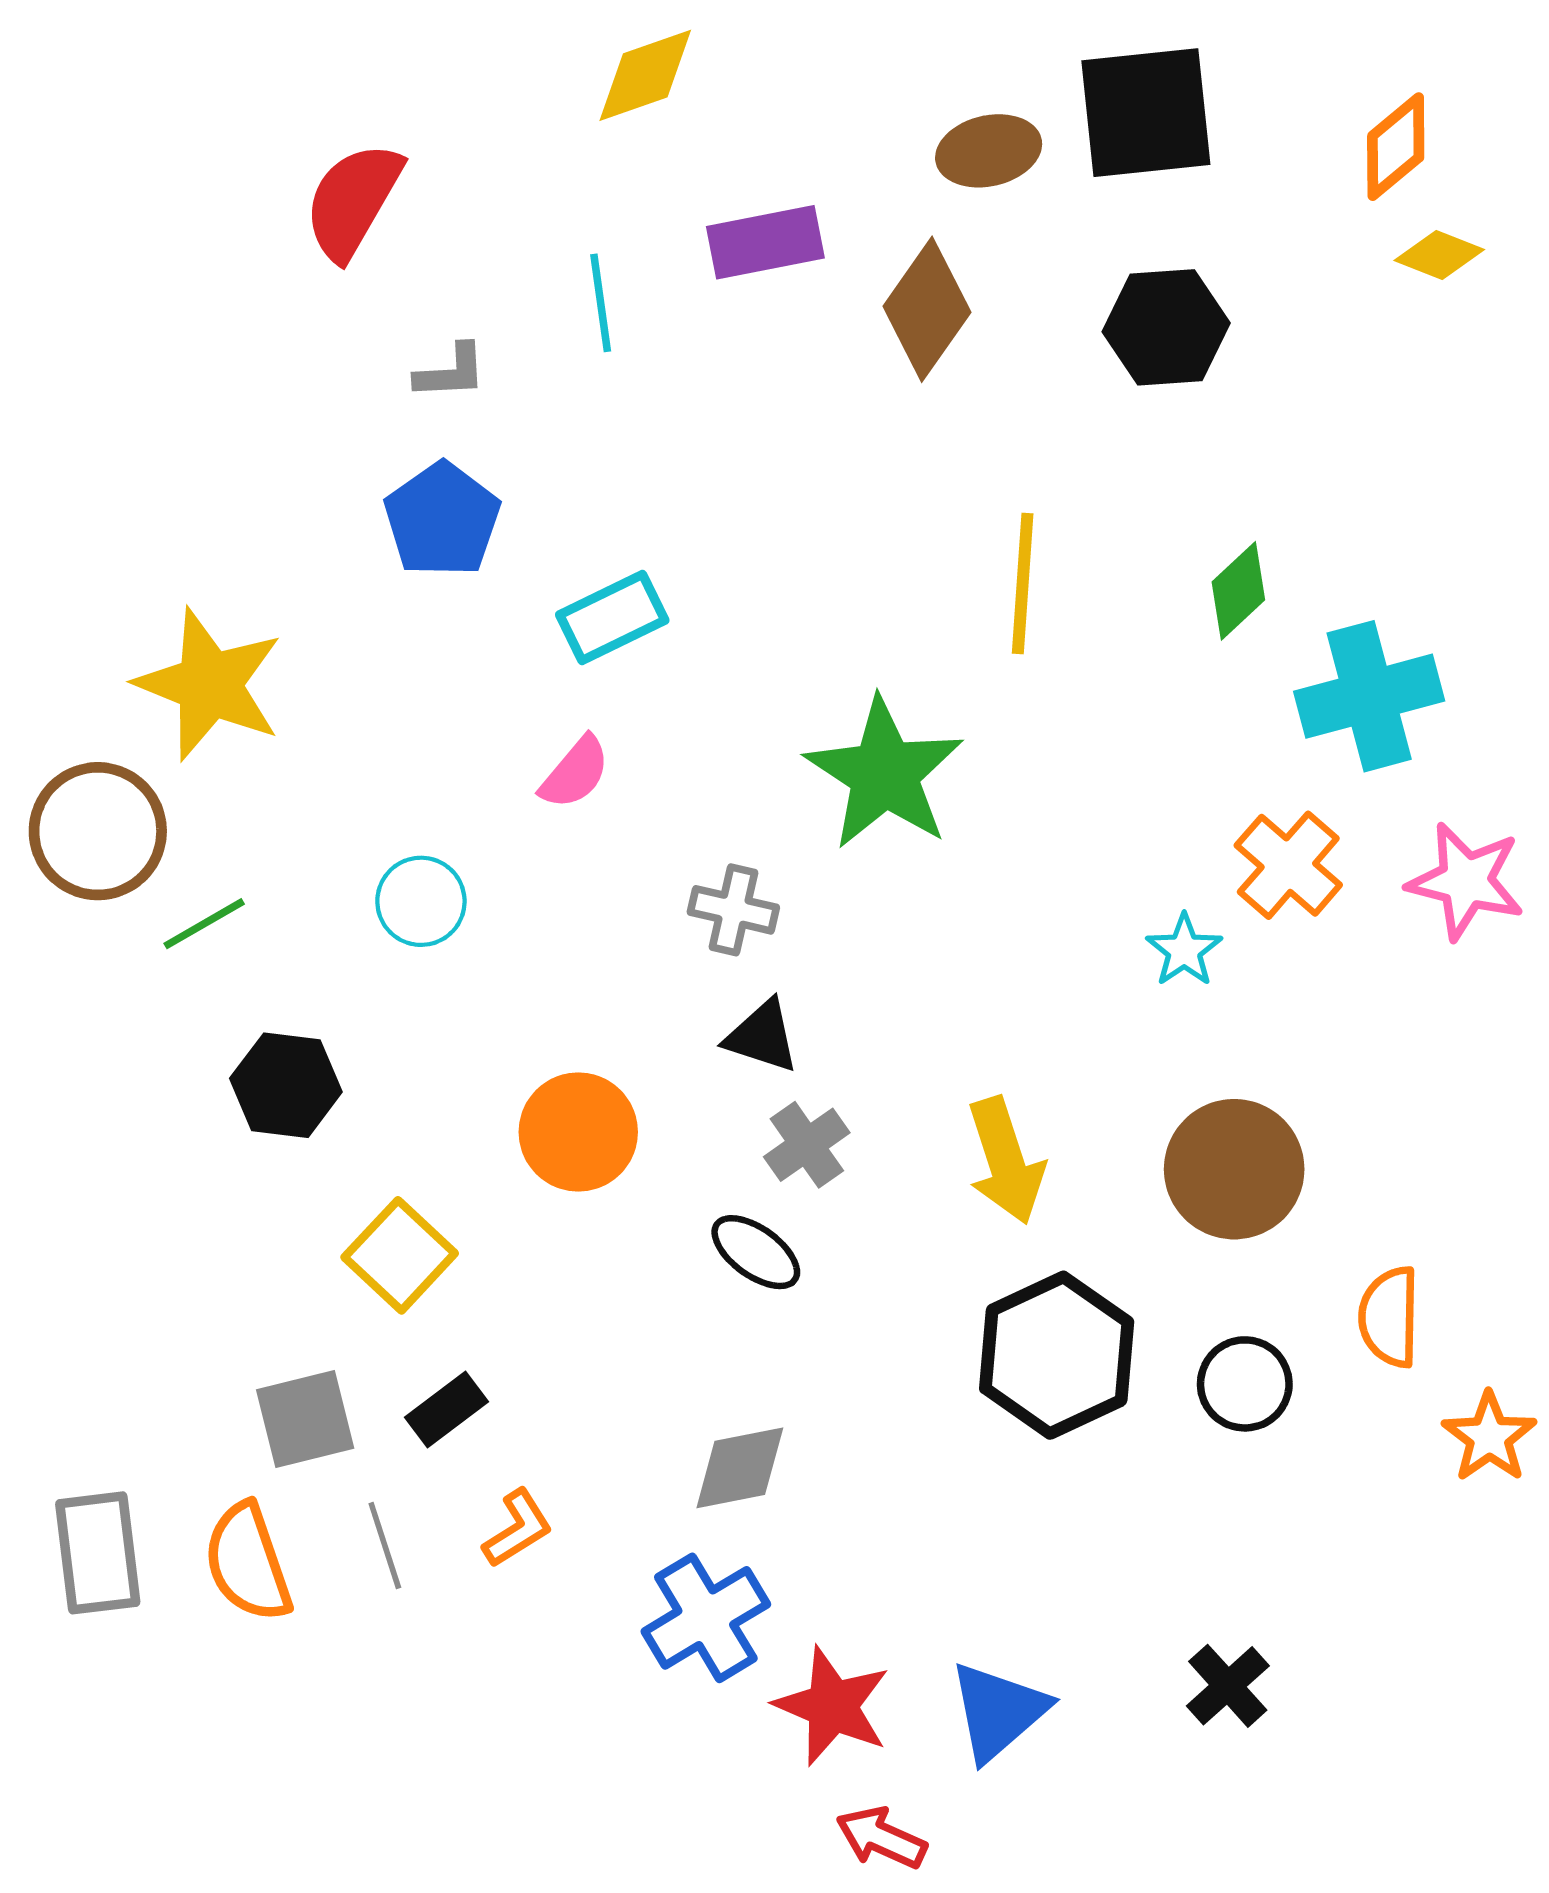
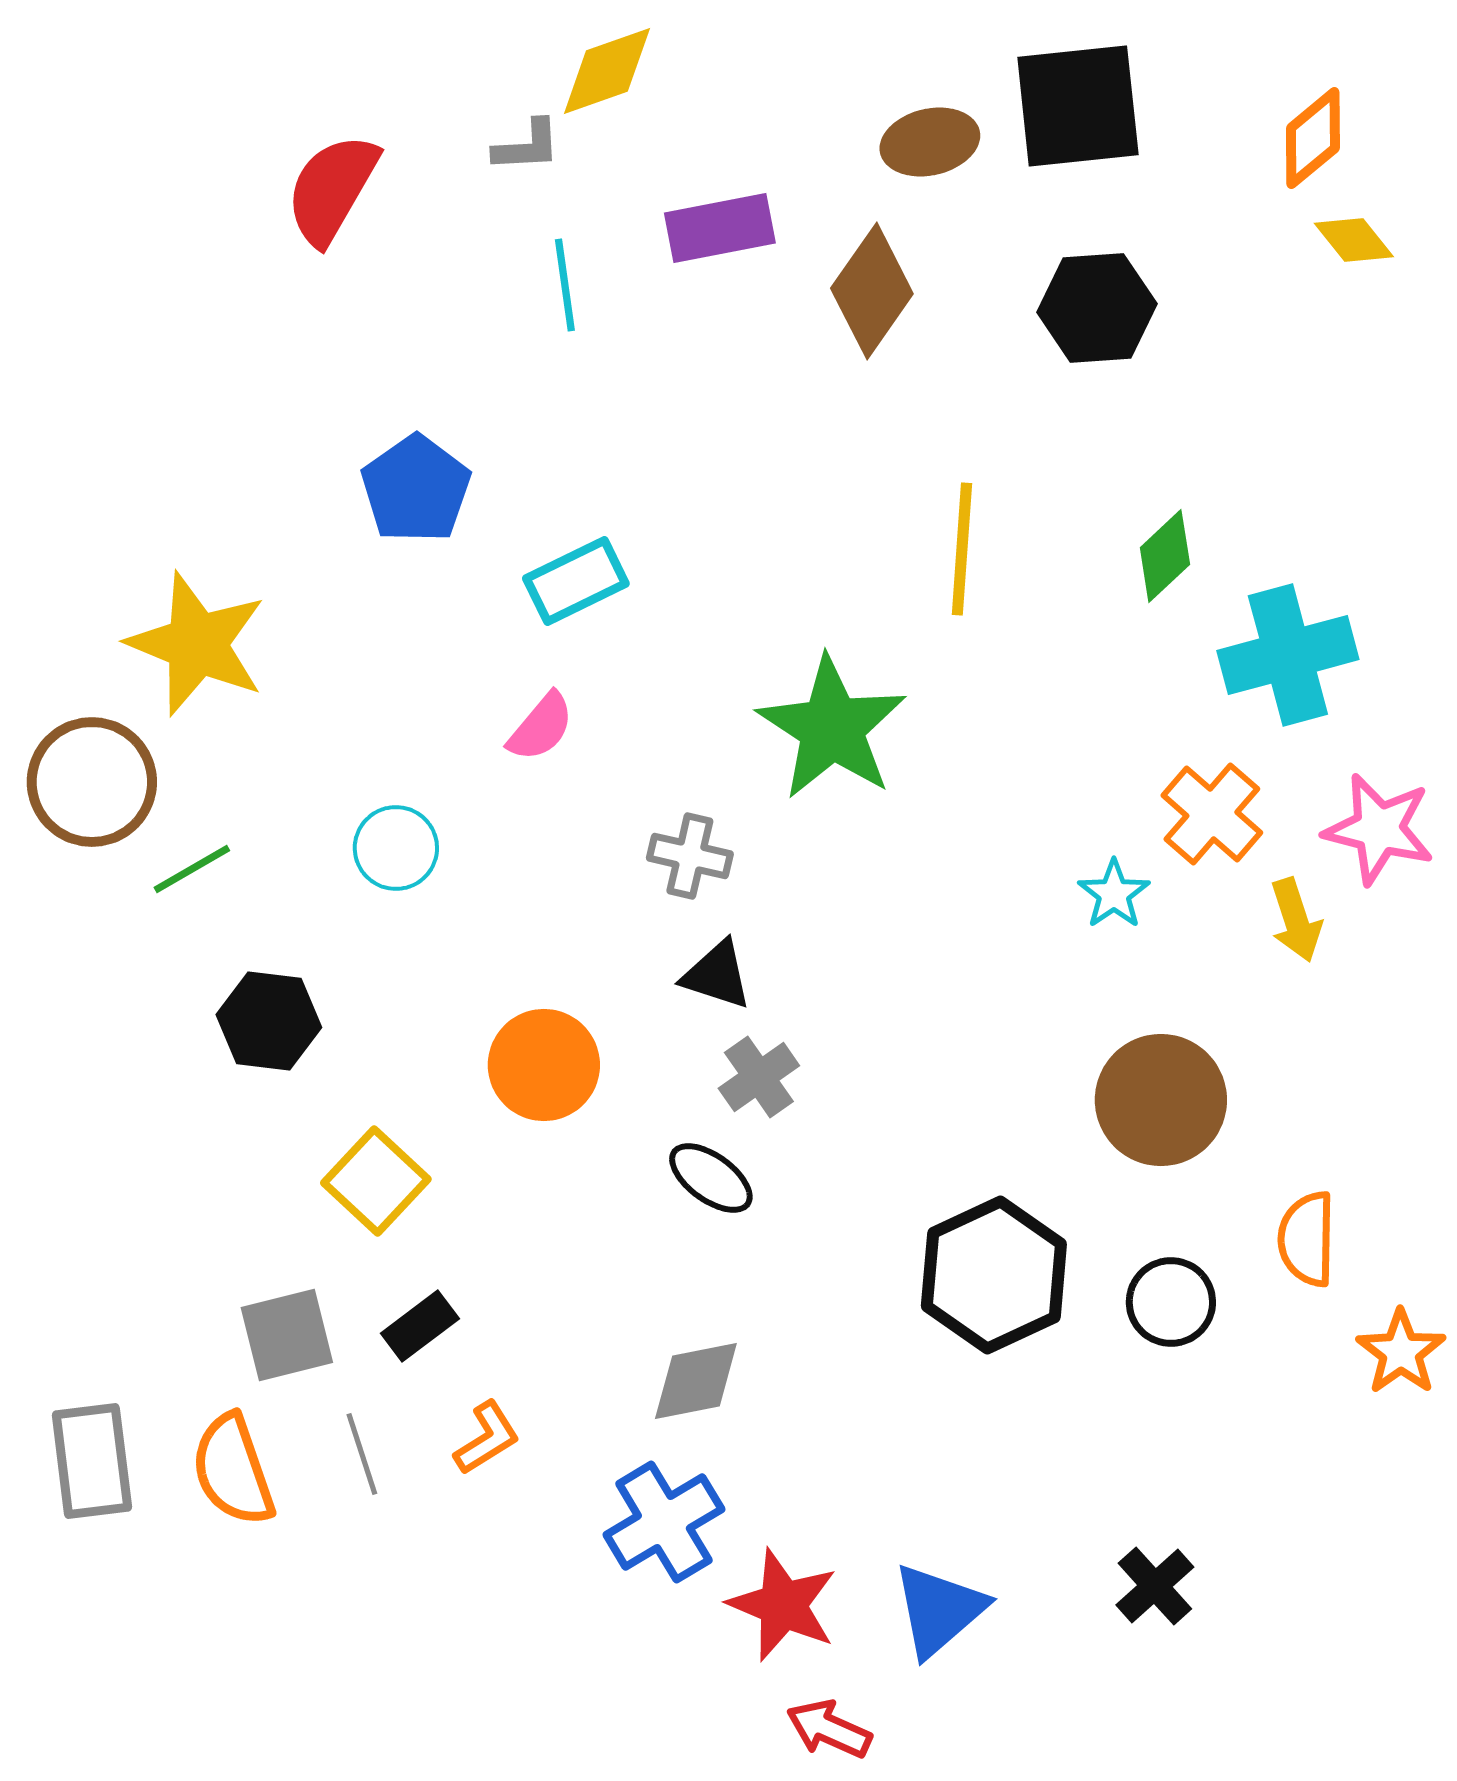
yellow diamond: (1439, 255) -> (1354, 240), turned 30
gray L-shape: (451, 372) -> (527, 146), moved
yellow arrow: (1006, 1161) -> (1296, 920), moved, size x0.7

